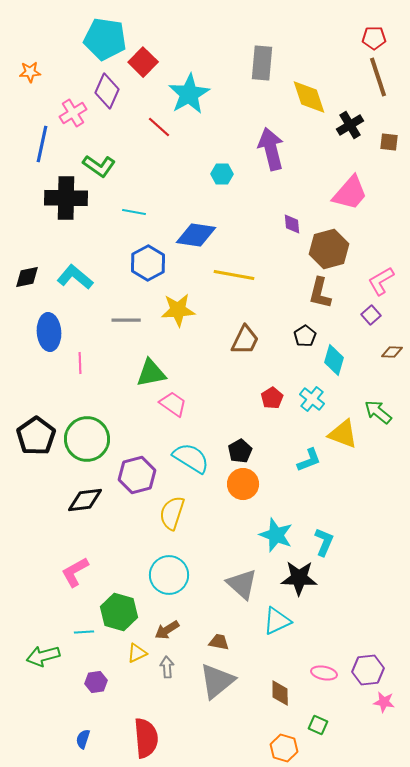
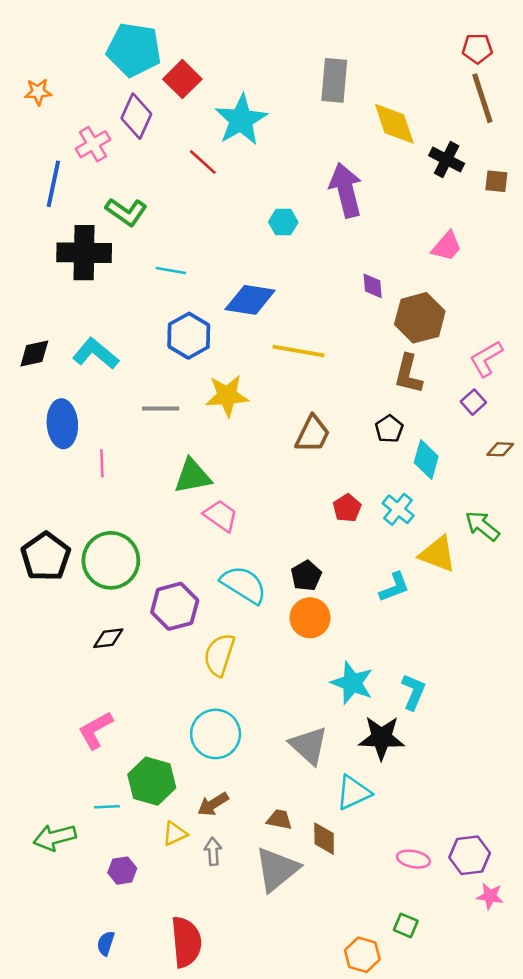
black cross: (350, 125) -> (447, 159), turned -32
pink trapezoid: (350, 193) -> (447, 246), size x0.7
black diamond: (85, 500) -> (108, 638), size x0.7
brown diamond: (280, 693) -> (324, 839), moved

